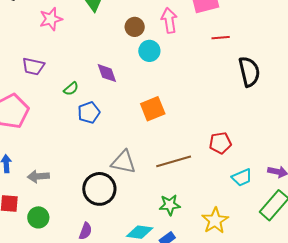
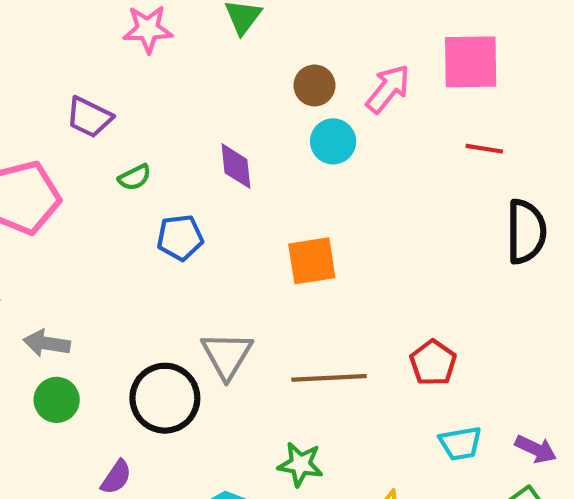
pink arrow: (169, 20) -> (388, 89), turned 35
green semicircle: (71, 89) -> (135, 177), moved
red pentagon: (220, 143) -> (433, 363), turned 30
gray triangle: (123, 162) -> (227, 355), turned 36
green circle: (38, 217) -> (57, 400), moved

